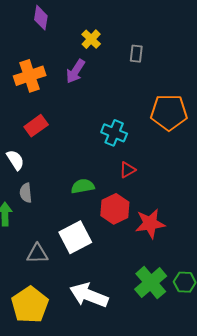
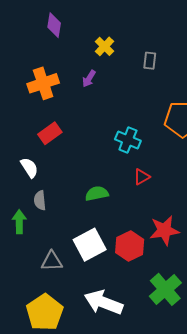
purple arrow: (75, 71) -> (89, 79), size x0.7
red hexagon: (115, 209) -> (130, 246), moved

